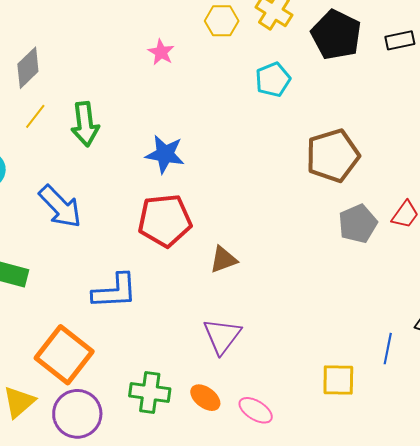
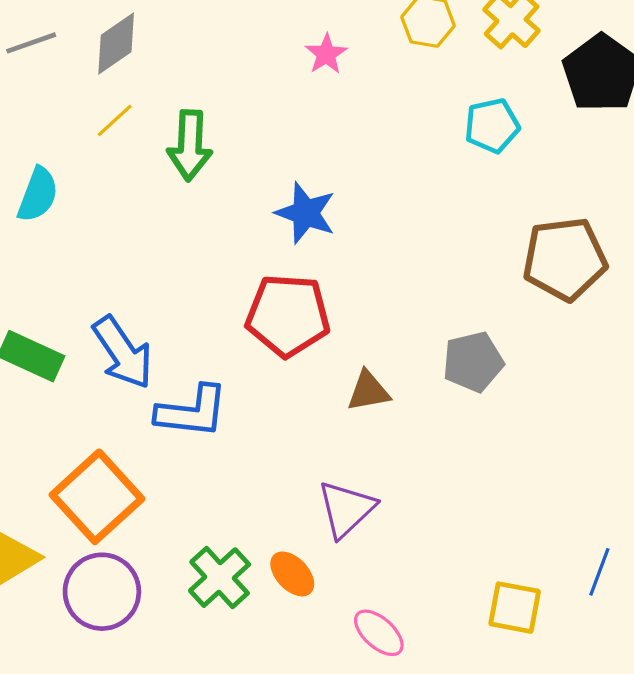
blue arrow: (60, 207) -> (123, 353), moved
gray pentagon: (358, 224) -> (473, 362), moved
green cross: (150, 392) -> (220, 578), turned 30
orange ellipse: (205, 398) -> (292, 574), moved

